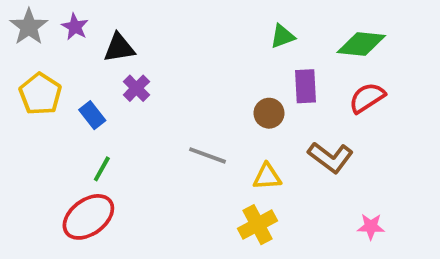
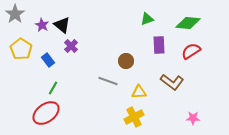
purple star: (75, 27) -> (42, 25), moved
black triangle: (119, 48) -> (62, 25), turned 48
brown circle: (269, 113) -> (126, 61), moved

